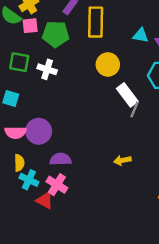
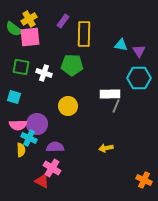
pink square: (30, 26) -> (30, 37), size x1.5
green pentagon: (56, 34) -> (72, 65), moved
yellow circle: (108, 64) -> (68, 106), moved
white rectangle: (127, 95) -> (110, 94), turned -54
cyan cross: (29, 180) -> (29, 138), moved

